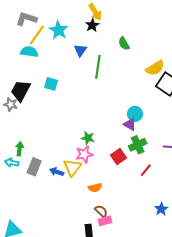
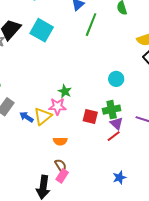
cyan square: (51, 84) -> (42, 30), size x1.6
purple triangle: (130, 124) -> (117, 123), moved
red square: (119, 156) -> (90, 116), turned 35
pink rectangle: (105, 221) -> (62, 176), turned -56

